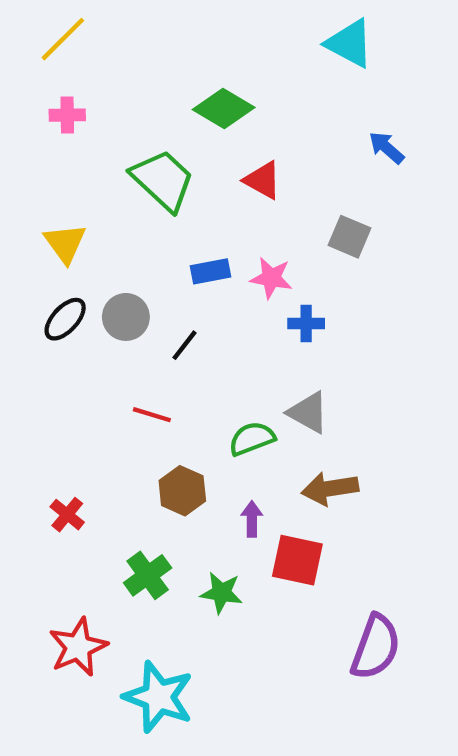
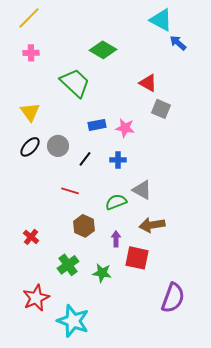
blue arrow: (386, 148) -> (178, 43), moved
red triangle: (263, 180) -> (148, 83), moved
blue cross: (306, 324) -> (118, 160), moved

